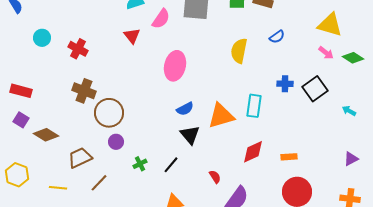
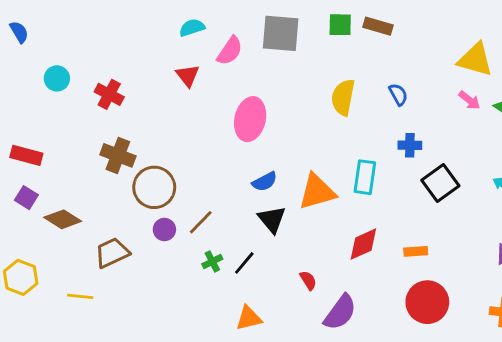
blue semicircle: (277, 37) -> (398, 94), moved, turned -84
black square: (315, 89) -> (440, 183), moved
green cross: (140, 164) -> (212, 261), moved
brown line: (99, 183) -> (201, 222), moved

